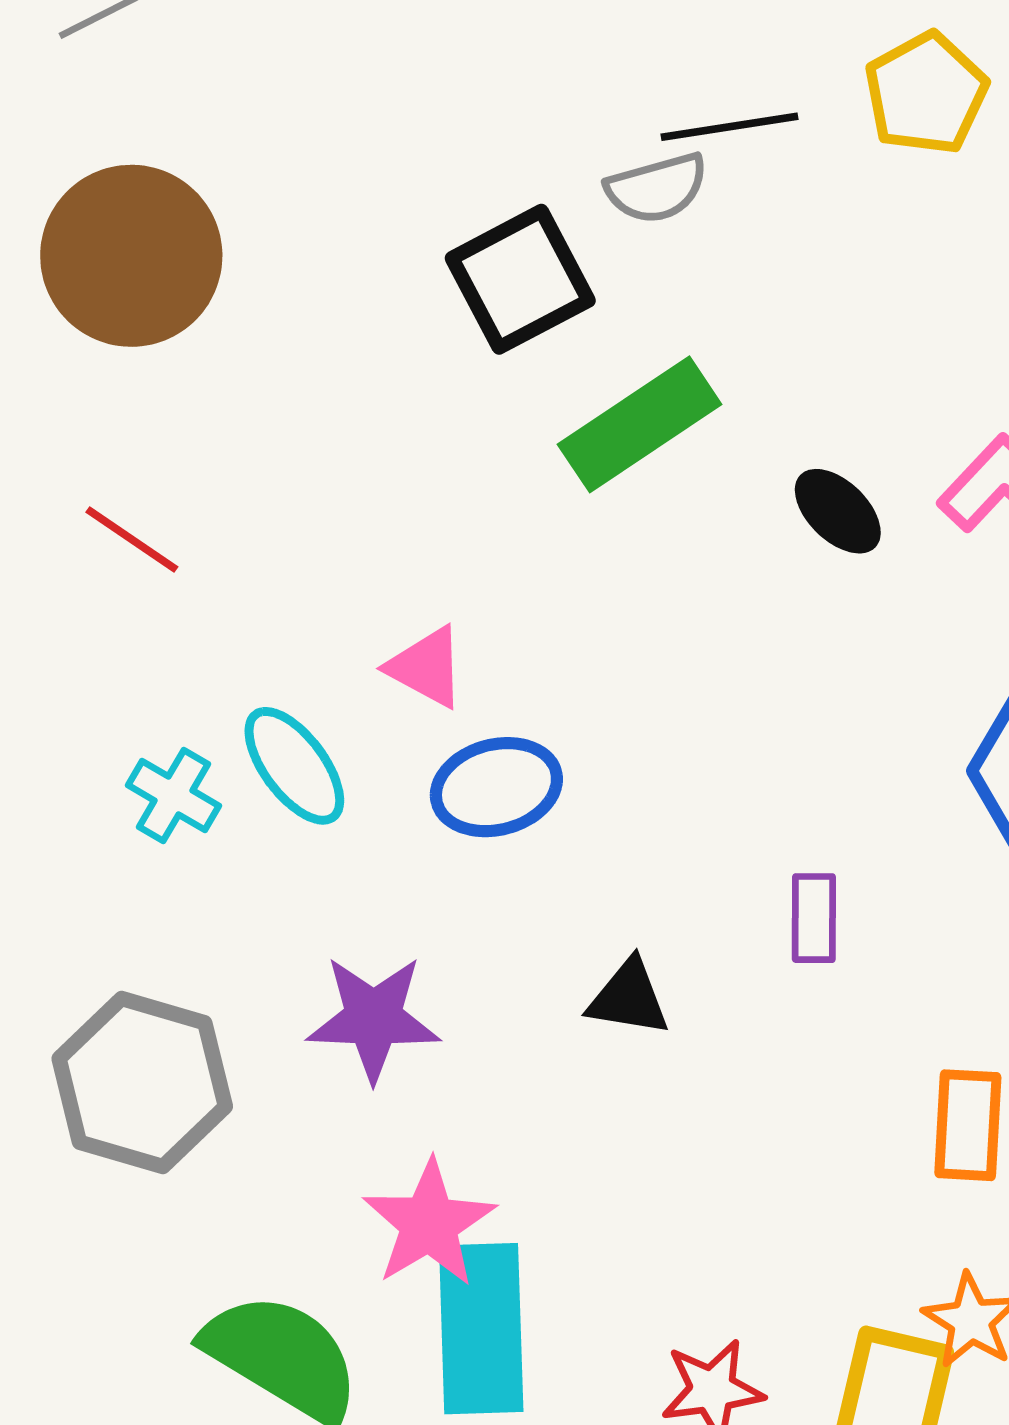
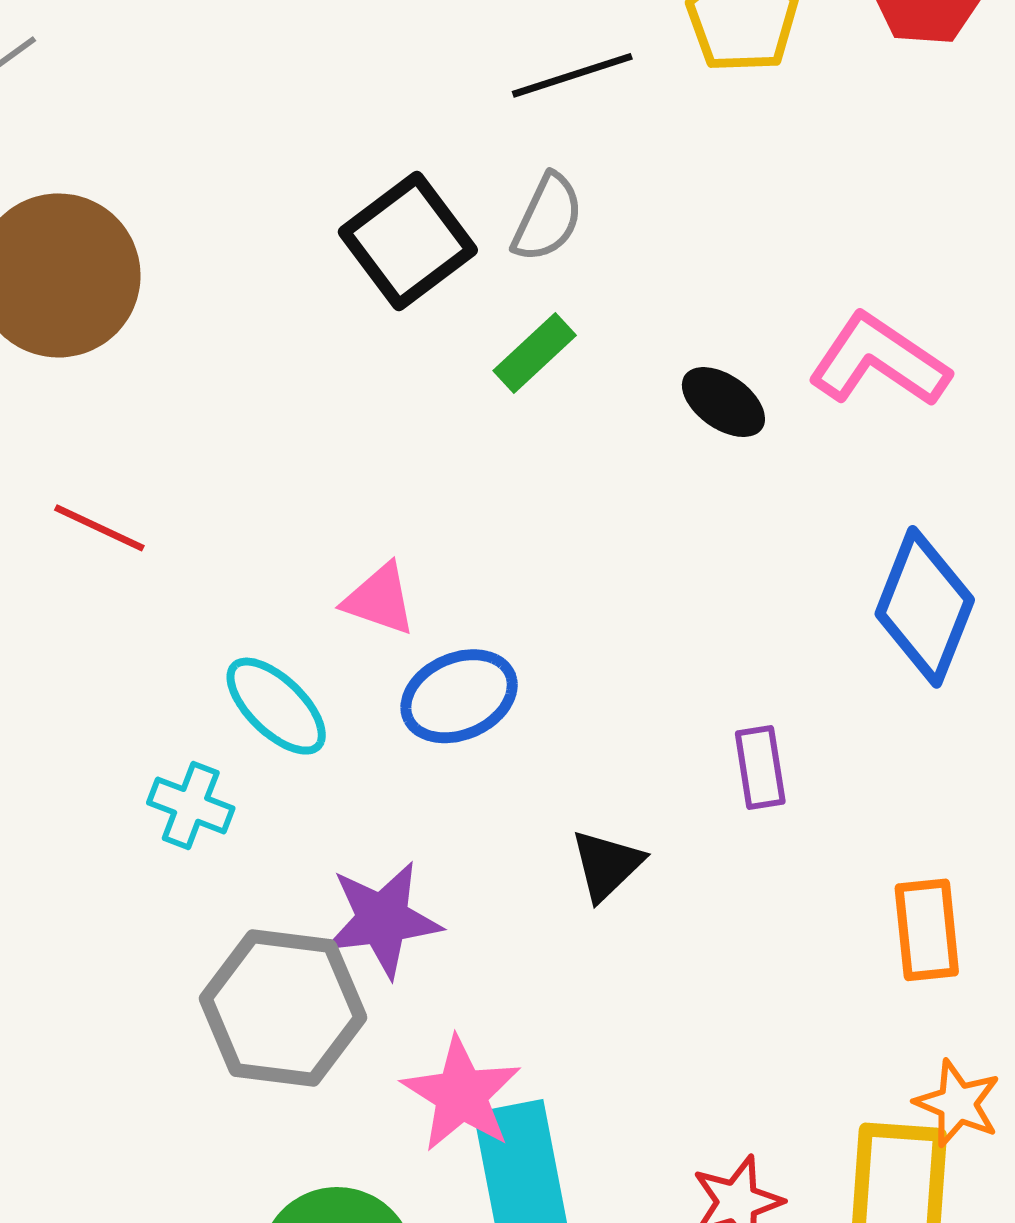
gray semicircle: (657, 188) -> (548, 218), moved, turned -40
green rectangle: (640, 424) -> (535, 353), size x0.6
cyan cross: (173, 796) -> (191, 805), moved
black triangle: (629, 998) -> (607, 865), turned -44
gray hexagon: (142, 1082) -> (283, 1008), moved

